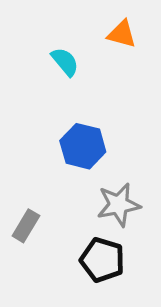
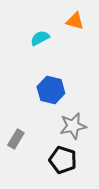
cyan semicircle: (65, 62) -> (40, 38), turned -78

